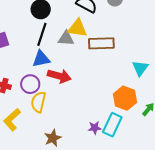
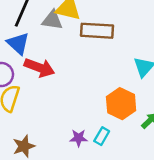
blue triangle: (41, 59) -> (18, 43), turned 48
cyan rectangle: (112, 125) -> (102, 136), size x0.6

